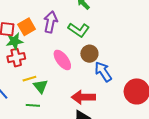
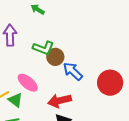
green L-shape: (79, 30) -> (43, 48), moved
pink ellipse: (62, 60) -> (28, 83), moved

